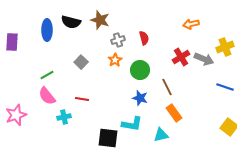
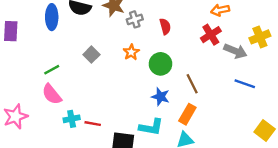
gray cross: (118, 40) -> (135, 19), moved
red cross: (181, 57) -> (211, 35), moved
blue line: (225, 87) -> (245, 84), moved
red line: (82, 99) -> (93, 124), moved
orange rectangle: (174, 113) -> (187, 114), moved, turned 66

